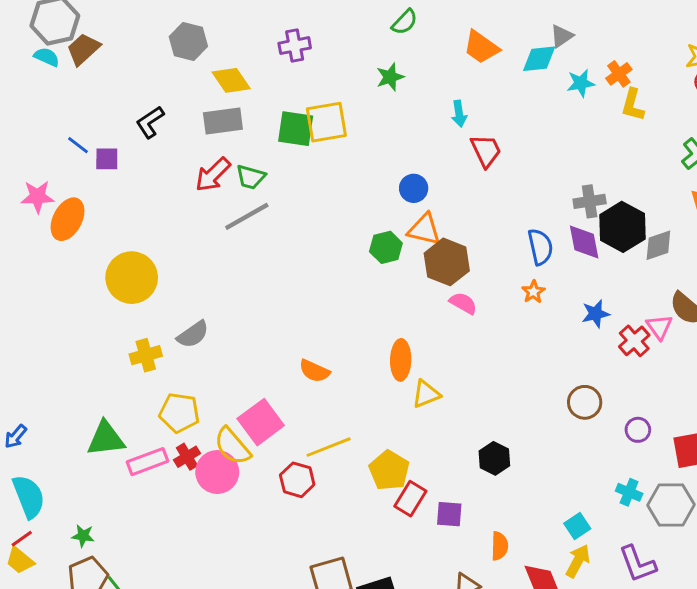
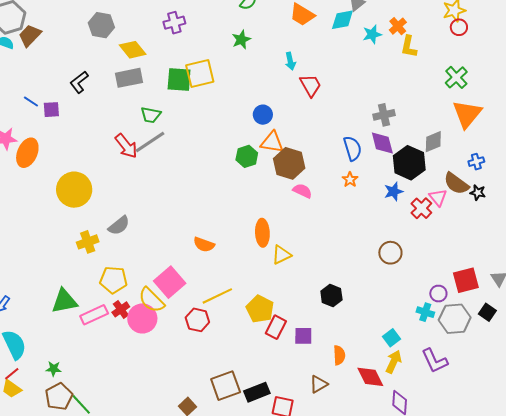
red arrow: (213, 175) -> (126, 146), moved, turned -80
black hexagon: (622, 227) -> (409, 163), moved
purple circle: (638, 430) -> (438, 294), moved

